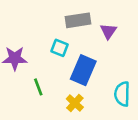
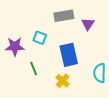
cyan square: (60, 48) -> (40, 38), moved
blue rectangle: (83, 70) -> (69, 55), turned -35

